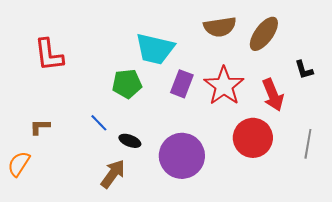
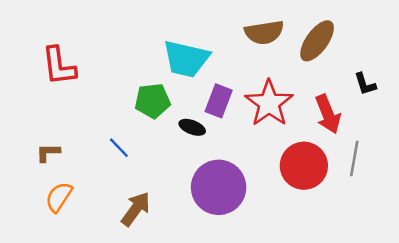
black ellipse: (130, 141) -> (192, 127), moved
gray line: (308, 144) -> (354, 159), moved
orange semicircle: (19, 164) -> (59, 197), moved

